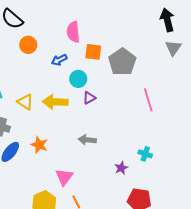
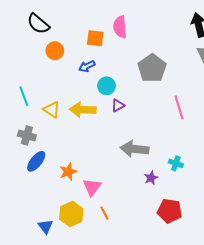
pink semicircle: (73, 32) -> (120, 27), moved
orange square: (93, 52) -> (95, 38), moved
gray arrow: (87, 140) -> (134, 149), moved, size x1.5
orange star: (39, 145) -> (68, 172), moved, turned 30

